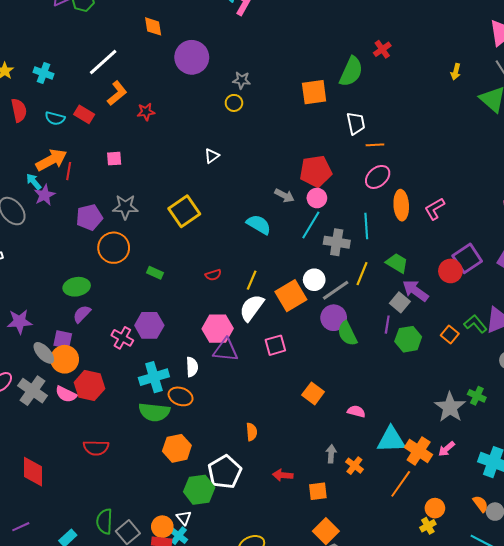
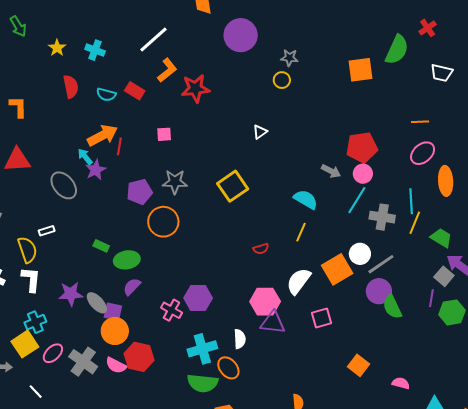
red star: (146, 112) -> (195, 88), size x1.6
white trapezoid: (356, 123) -> (442, 73), moved, turned 115
green rectangle: (155, 273) -> (101, 246), moved
yellow line: (362, 274) -> (415, 223), moved
yellow line: (252, 280) -> (301, 232), moved
gray ellipse: (44, 353) -> (97, 303), moved
orange ellipse: (181, 396) -> (228, 368), turned 30

